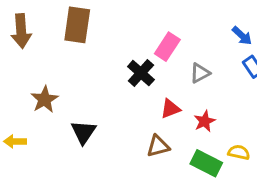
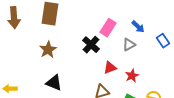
blue arrow: (242, 36) -> (138, 27), moved
brown star: (45, 99) -> (48, 50), moved
black triangle: (83, 132) -> (54, 83), turned -42

